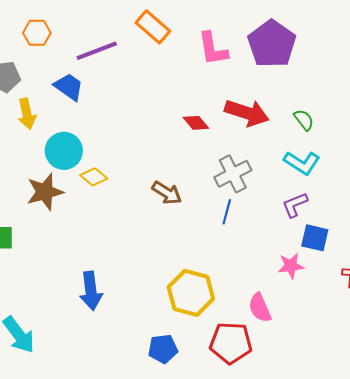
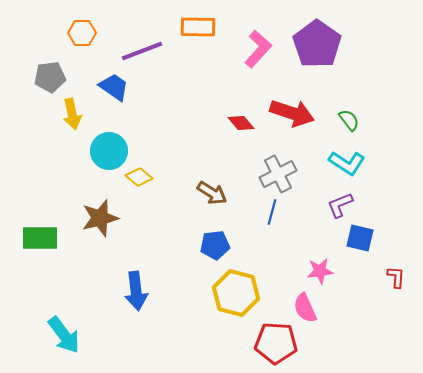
orange rectangle: (153, 27) -> (198, 27), turned -40
pink L-shape: (213, 49) -> (258, 49), turned -129
brown star: (45, 192) -> (100, 218), moved
pink star: (291, 266) -> (320, 271), moved
blue pentagon: (163, 349) -> (215, 245), moved

